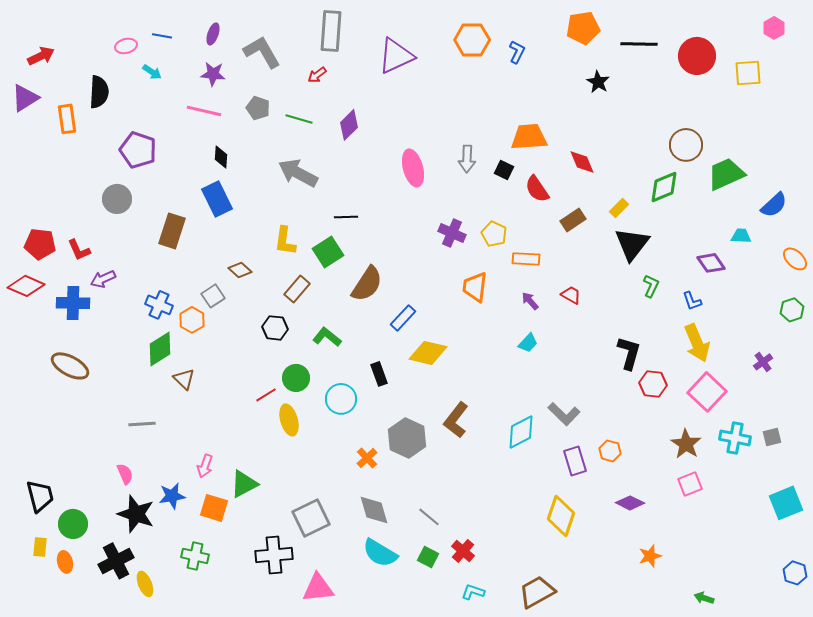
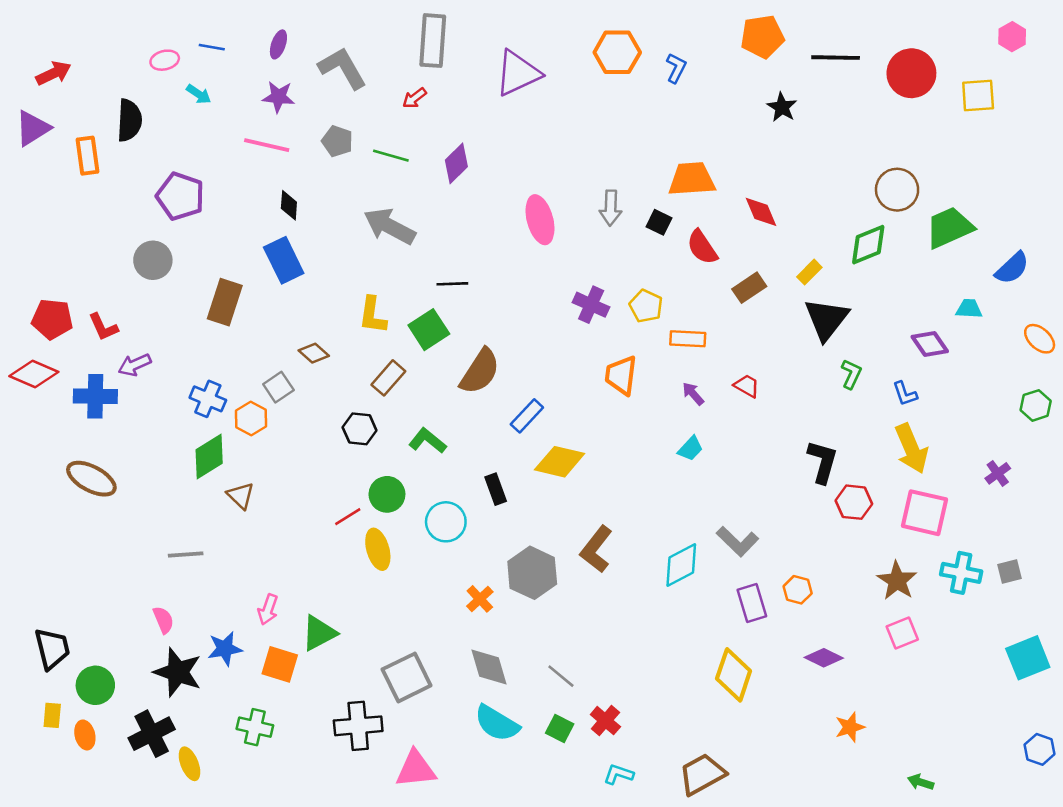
pink square: (707, 392) -> (924, 513), turned -30

